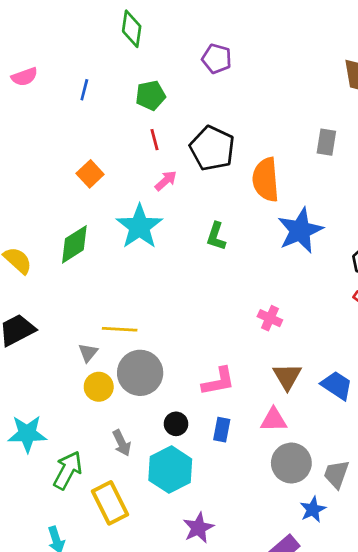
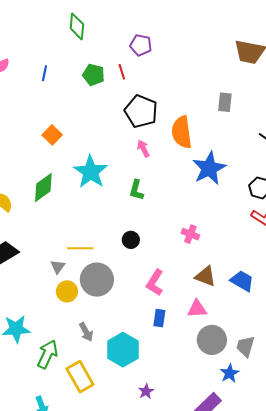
green pentagon: (151, 95) -> (94, 75), turned 30
red line: (155, 140) -> (122, 72), moved
pink arrow: (166, 181) -> (143, 149), moved, turned -72
green L-shape: (216, 236) -> (136, 190), moved
brown triangle: (287, 376) -> (205, 276), turned -35
pink L-shape: (218, 381) -> (155, 283), turned 136
black circle: (176, 424) -> (131, 240), moved
purple star: (198, 528) -> (146, 391), size x0.7

